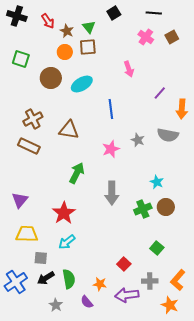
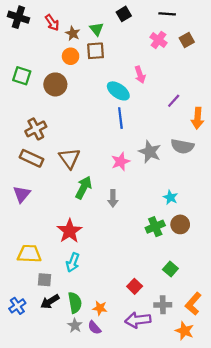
green square: (21, 59) -> (22, 76), moved
cyan ellipse: (82, 84) -> (118, 91), moved, turned 65
brown triangle: (69, 130) -> (69, 158), moved, turned 45
gray star: (138, 140) -> (150, 152), size x1.5
gray arrow: (112, 193) -> (113, 198), moved, size x0.7
purple triangle: (20, 200) -> (22, 194), moved
cyan arrow: (67, 242) -> (73, 262), turned -30
blue cross: (16, 282) -> (17, 306), size x0.7
orange star: (100, 284) -> (100, 308), moved
gray star: (56, 305) -> (75, 325), moved

